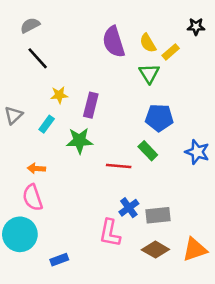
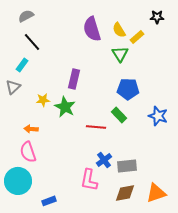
yellow star: (59, 95) -> (43, 100), moved
cyan rectangle: (47, 124) -> (22, 65), moved
green star: (79, 141) -> (65, 107), turned 30
brown diamond: (155, 250) -> (125, 193), turned -40

